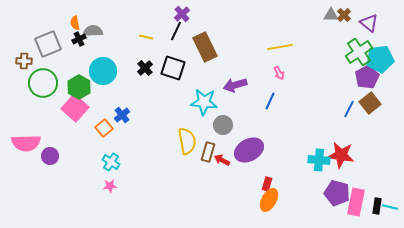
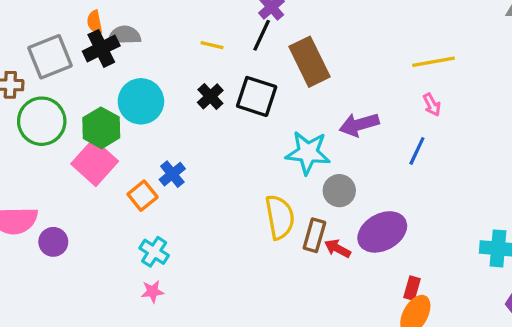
black cross: (79, 39) -> (101, 48), size x1.5

